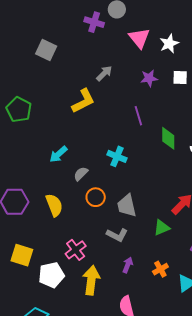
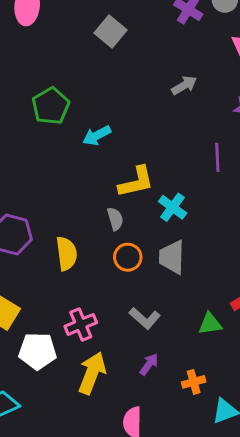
yellow L-shape: (83, 101) -> (136, 182), moved
cyan arrow: (58, 154) -> (97, 136), moved
gray semicircle: (81, 174) -> (115, 219), turned 105
gray trapezoid: (127, 206) -> (172, 257), moved

